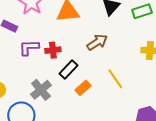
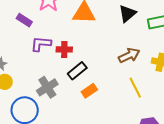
brown arrow: (97, 42) -> (129, 55), moved
yellow line: (115, 79) -> (135, 88), moved

